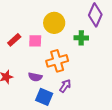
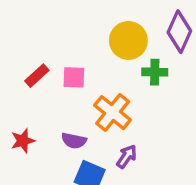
yellow circle: (54, 23) -> (128, 40), moved
orange cross: (57, 61) -> (113, 113), turned -35

